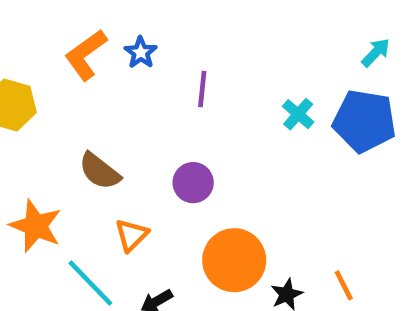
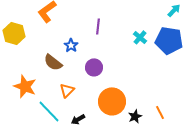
blue star: (141, 52) -> (71, 45), moved

